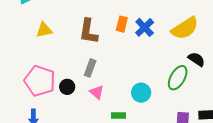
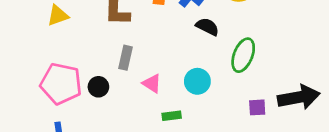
black semicircle: (197, 59) -> (207, 27), moved
pink triangle: (97, 92) -> (152, 83), moved

